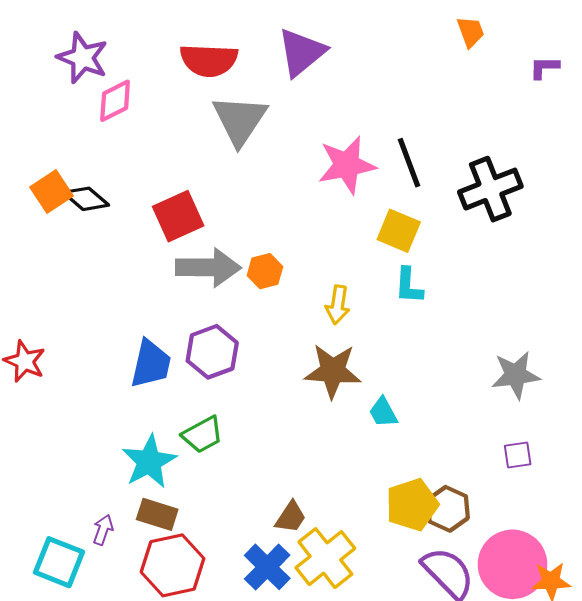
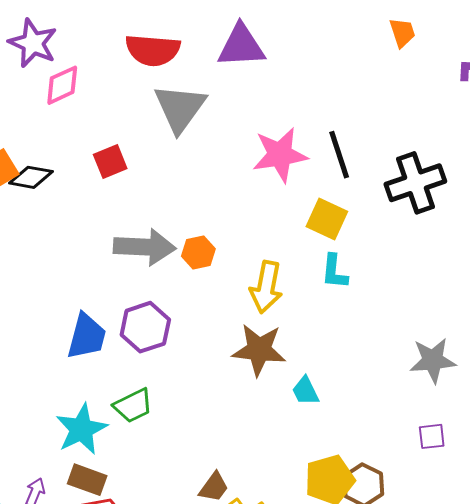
purple triangle: (302, 52) -> (241, 46), turned 34
black diamond: (86, 199) -> (31, 177), turned -33
red square: (178, 216) -> (110, 162), moved, size x0.7
yellow arrow: (338, 305) -> (266, 287), size x1.4

